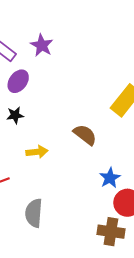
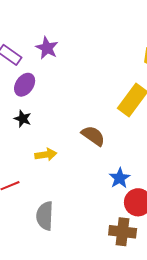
black star: (15, 115) -> (23, 119), turned 30

